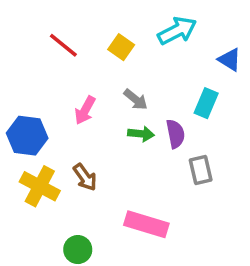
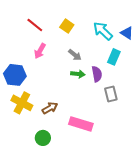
cyan arrow: (177, 31) -> (103, 31), moved, turned -110
pink arrow: (85, 110) -> (40, 51), moved
brown arrow: (85, 177) -> (50, 108), moved, turned -84

